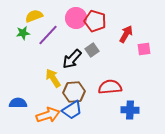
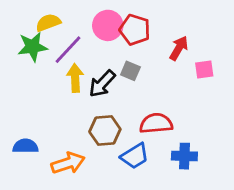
green star: (23, 33) -> (33, 47), size x1.5
gray square: (92, 50) -> (130, 71), turned -32
yellow arrow: (53, 78) -> (75, 78), moved, turned 30
blue trapezoid: (72, 110) -> (135, 156), moved

